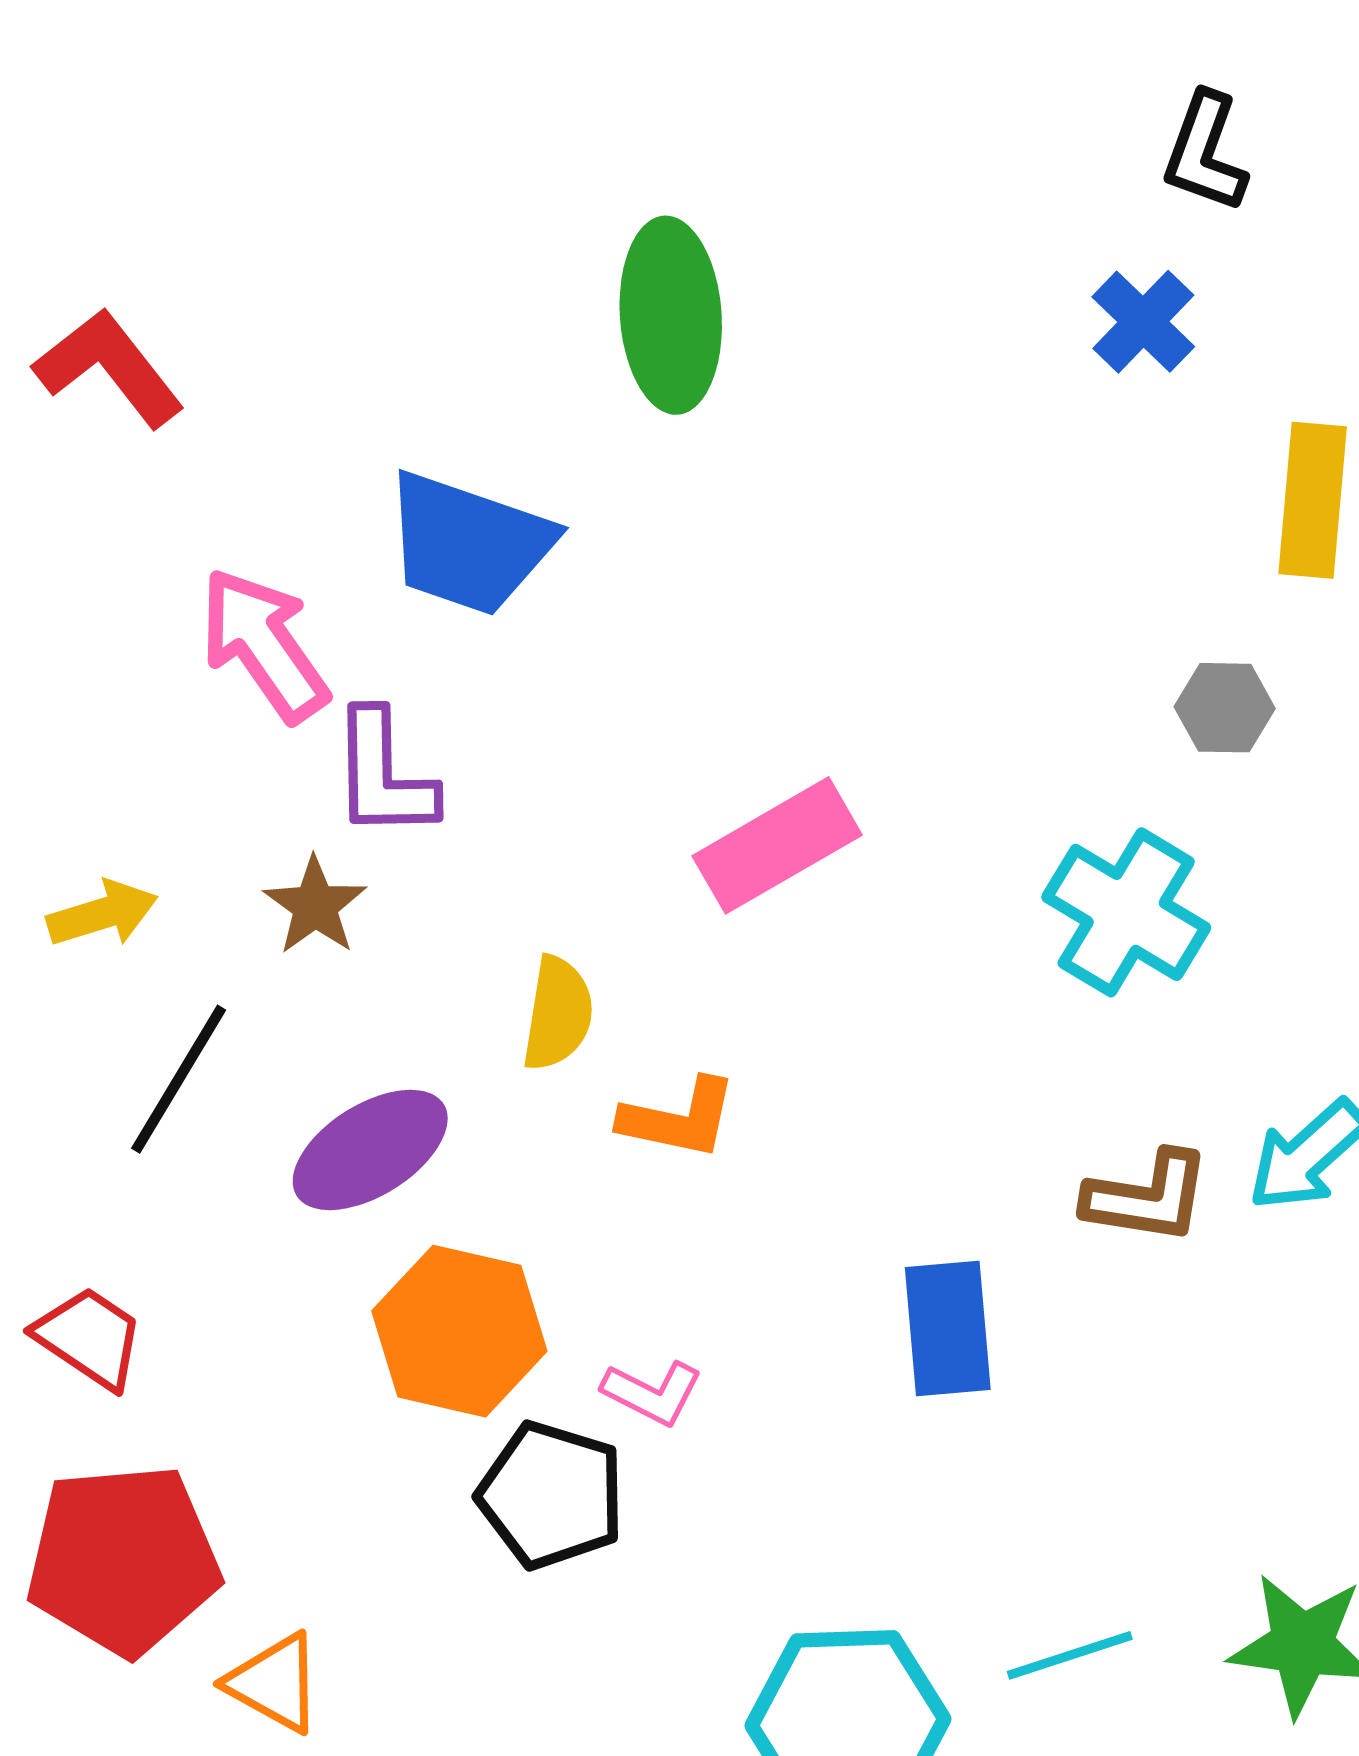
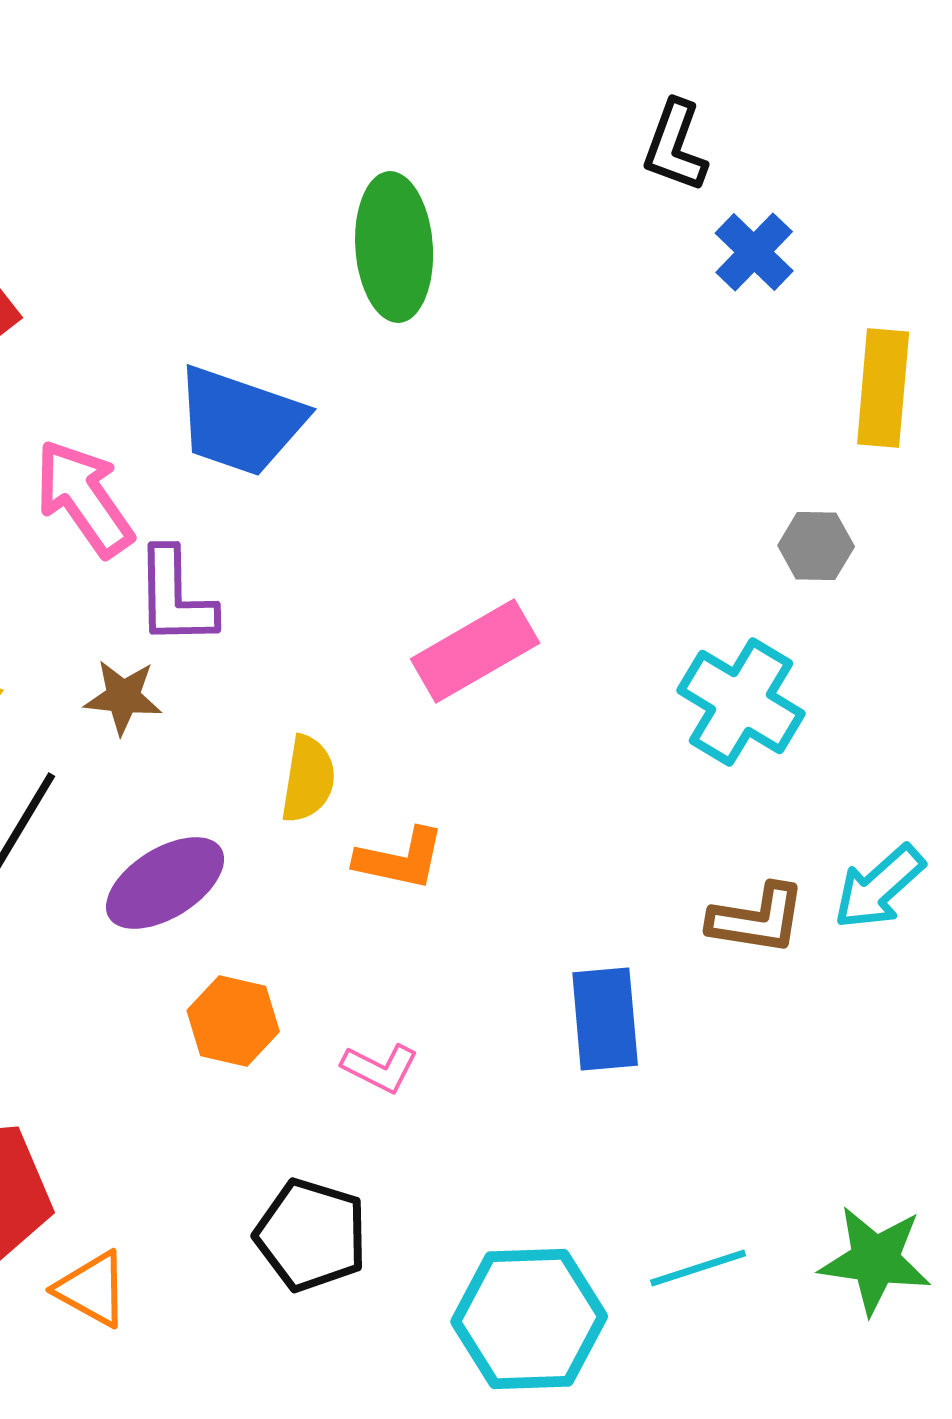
black L-shape: (1205, 152) -> (675, 146), moved
brown star: (315, 906) -> (123, 697), turned -30
orange hexagon: (459, 1331) -> (233, 1021), size x0.7
black pentagon: (551, 1495) -> (311, 1235), moved

